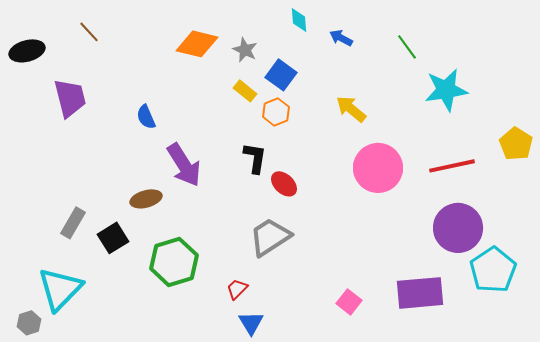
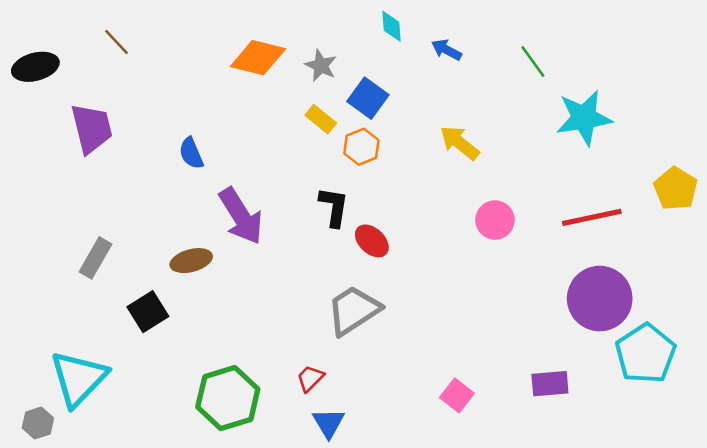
pink circle: (378, 168) -> (495, 220), size x0.6
gray rectangle: (73, 223) -> (96, 258), moved
green hexagon: (174, 262) -> (228, 398), moved
purple rectangle: (420, 293) -> (550, 384), size x0.6

